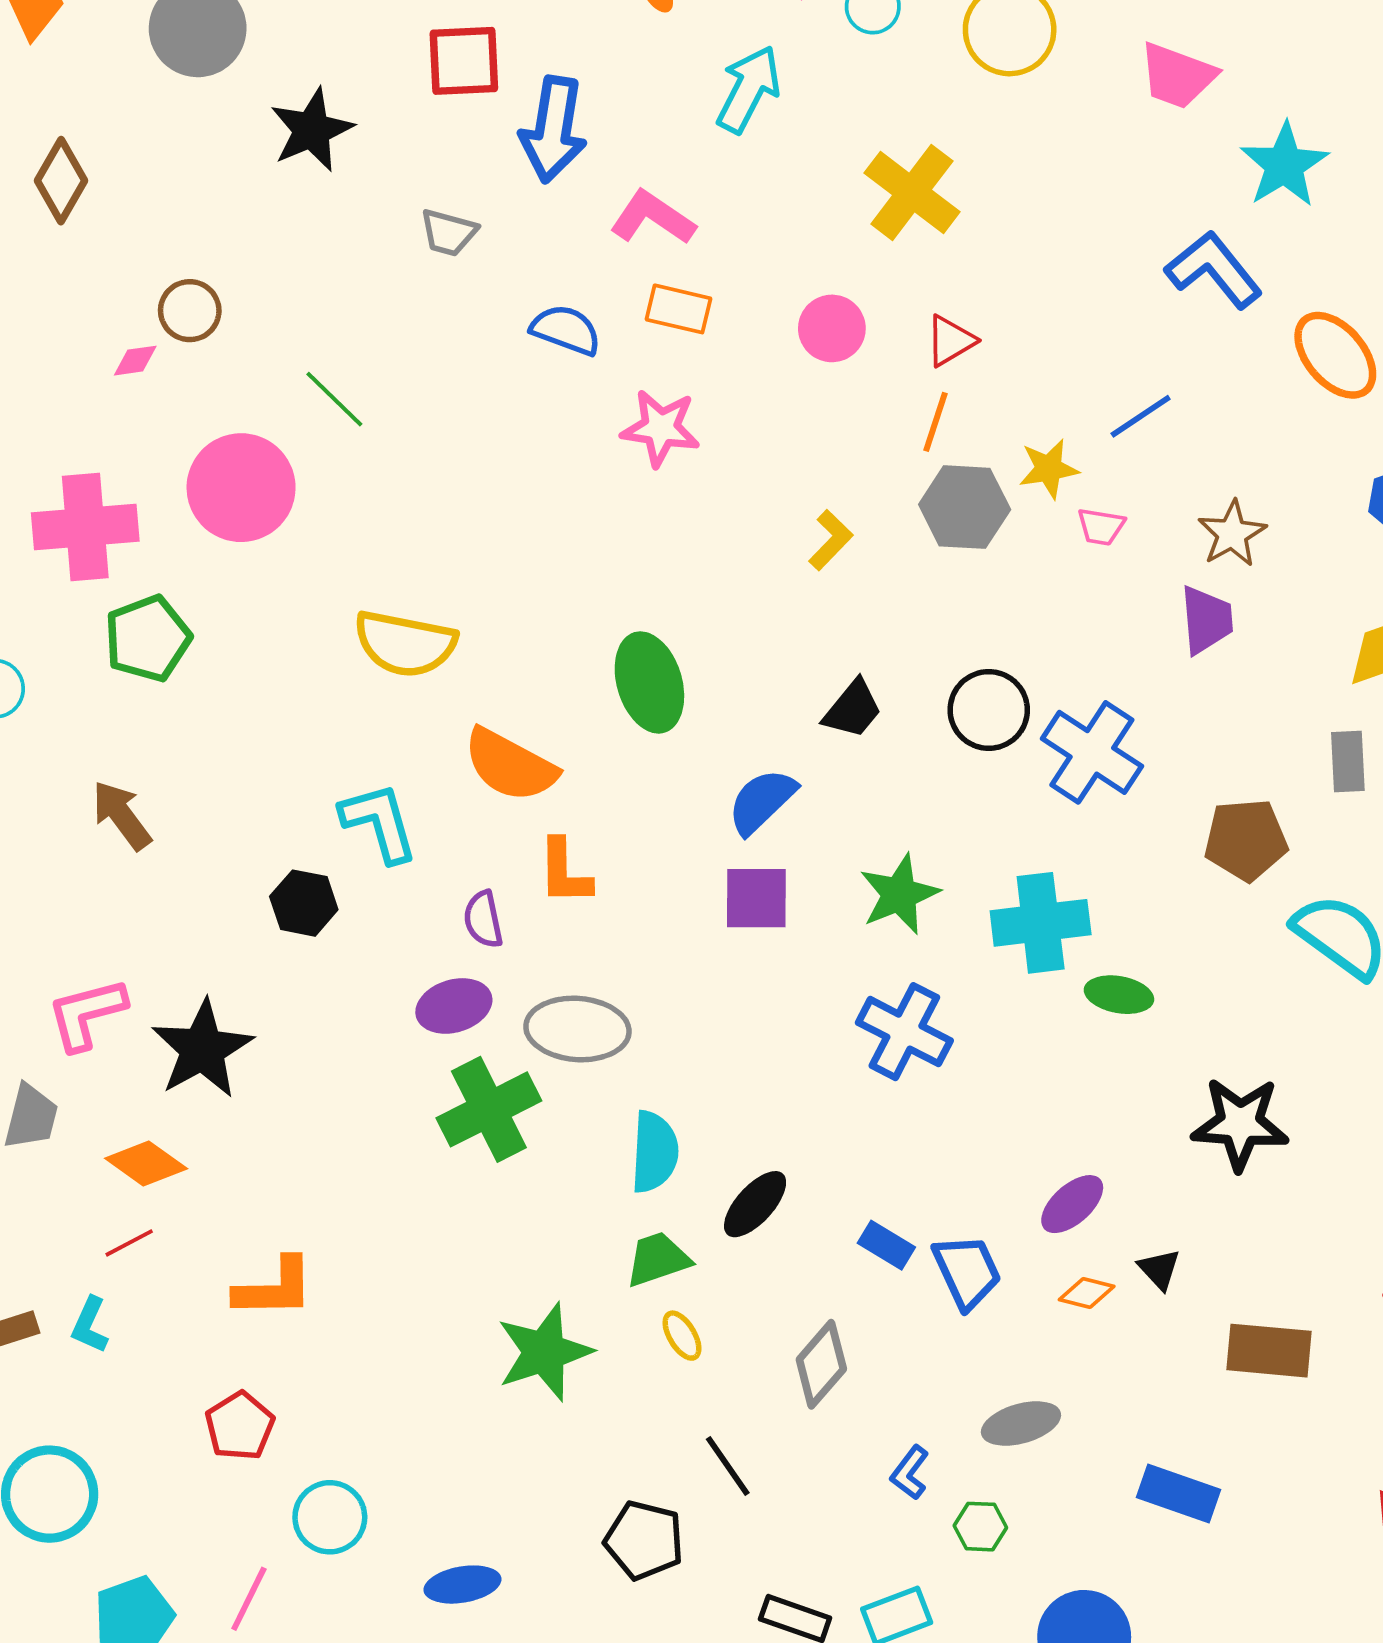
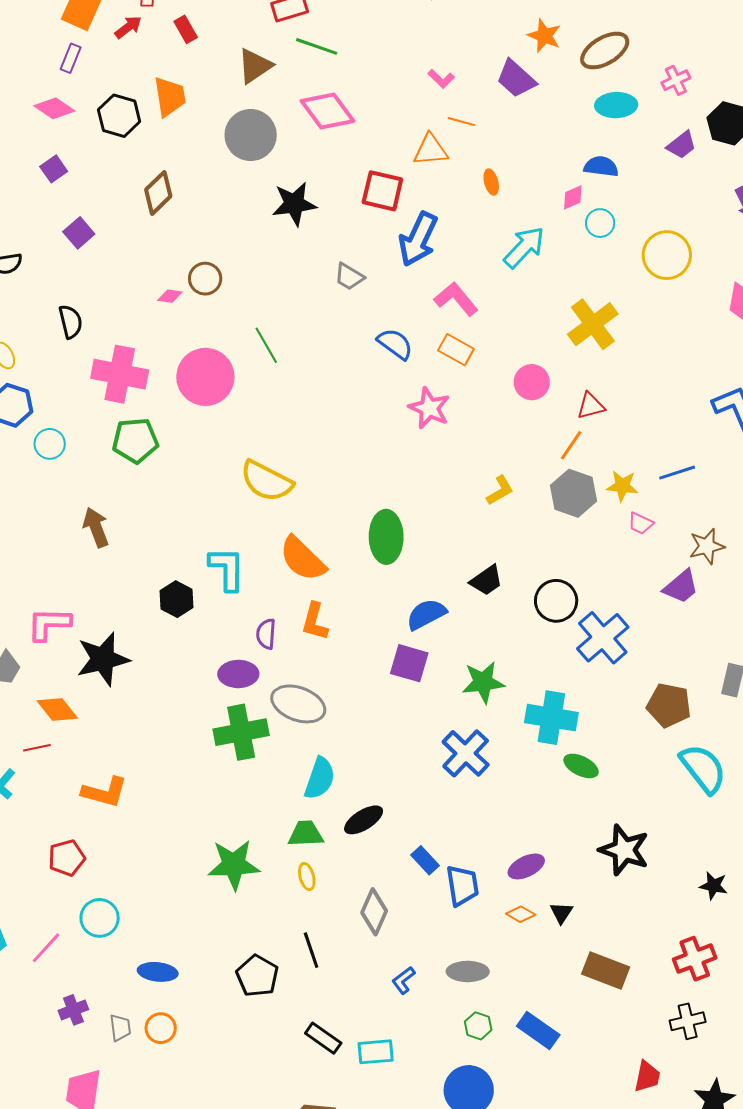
purple trapezoid: (1206, 620) -> (681, 587), turned 39
gray diamond: (821, 1364) -> (374, 912), turned -33
green hexagon: (980, 1527) -> (478, 1026), moved

